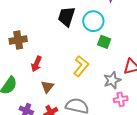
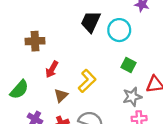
green square: (104, 42) -> (128, 65), moved
yellow L-shape: (81, 66) -> (87, 81), moved

